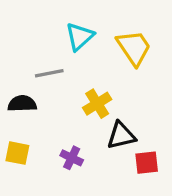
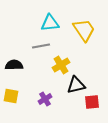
cyan triangle: (80, 37) -> (50, 23), turned 36
gray line: (49, 73) -> (41, 46), moved
purple cross: (72, 158) -> (45, 99), turned 32

